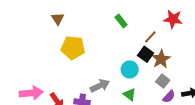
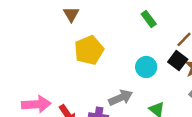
yellow pentagon: (73, 48) -> (89, 50), turned -30
cyan circle: (130, 69) -> (146, 67), moved

